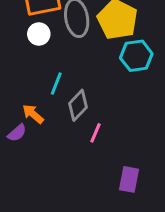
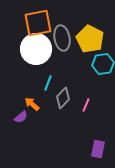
white circle: (39, 34) -> (36, 49), size x2.0
pink line: (96, 133) -> (86, 105), moved

